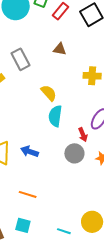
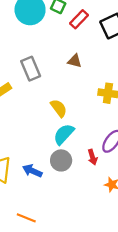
cyan semicircle: (55, 116) -> (64, 134), turned 30
gray circle: (74, 153) -> (61, 160), moved

